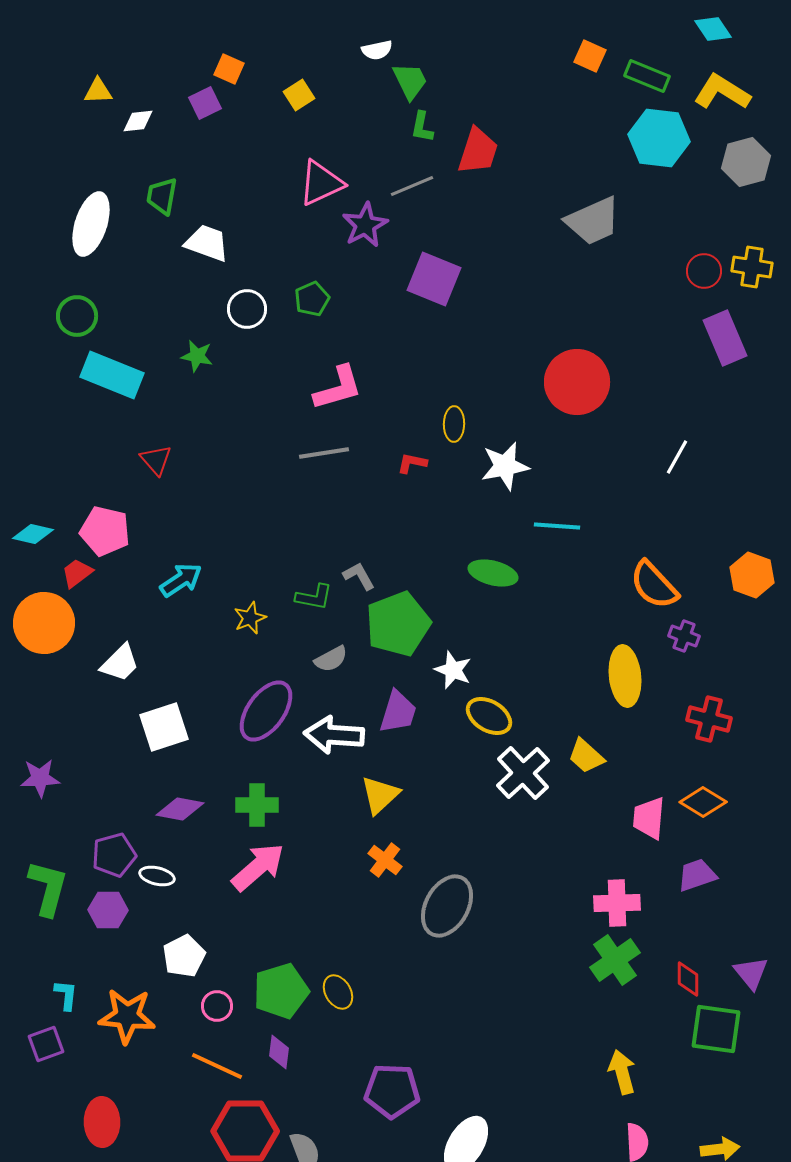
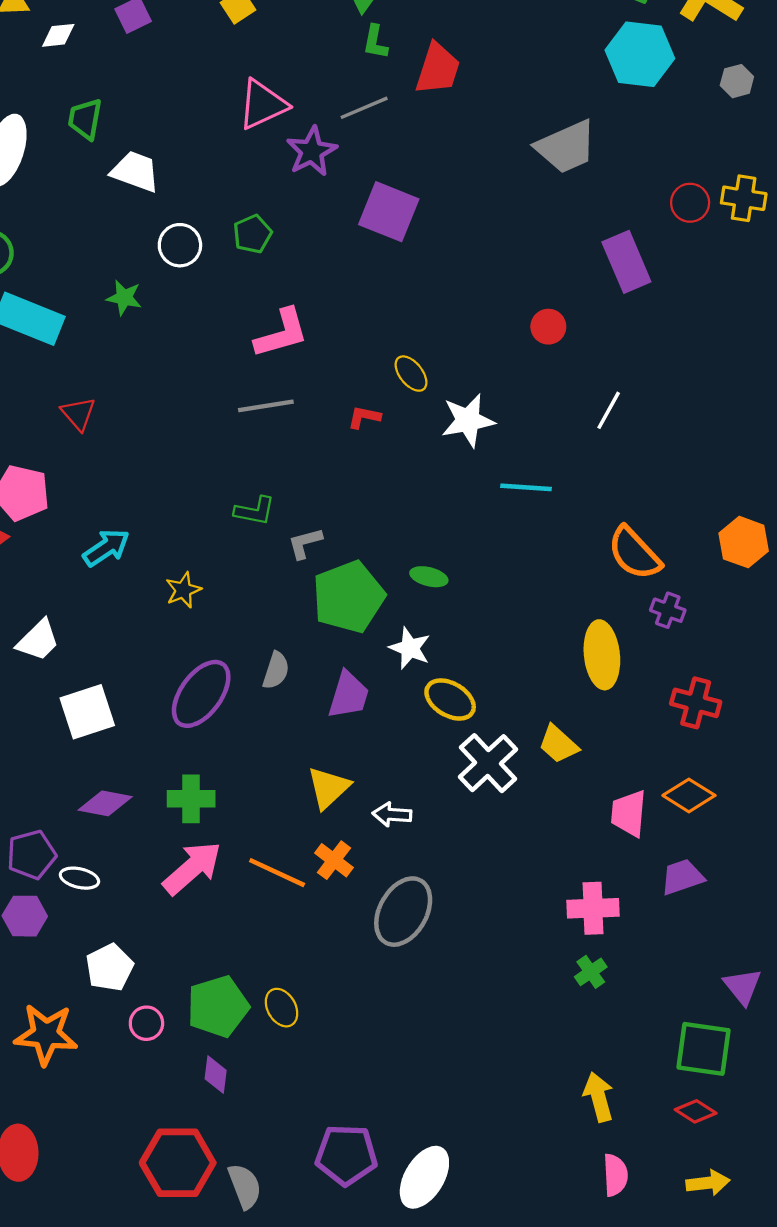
gray hexagon: (746, 162) -> (737, 81), size x0.6
purple rectangle: (725, 338) -> (626, 262), moved
red circle: (577, 382) -> (548, 327), size x0.5
yellow ellipse: (454, 424) -> (411, 374), turned -40
white line: (677, 457) -> (609, 410), moved
green ellipse: (493, 573) -> (429, 577), moved, size x0.7
gray L-shape: (359, 576) -> (305, 543), turned -76
green L-shape: (314, 597) -> (255, 511), moved
gray semicircle: (331, 659) -> (276, 670), moved, turned -44
white arrow: (334, 735) -> (392, 814), moved, size x0.6
green cross: (615, 960) -> (591, 972), size x0.6
red diamond: (688, 979) -> (696, 1111), moved, turned -57
orange line: (217, 1066) -> (277, 873), moved
purple pentagon: (392, 1091) -> (346, 1155), moved

